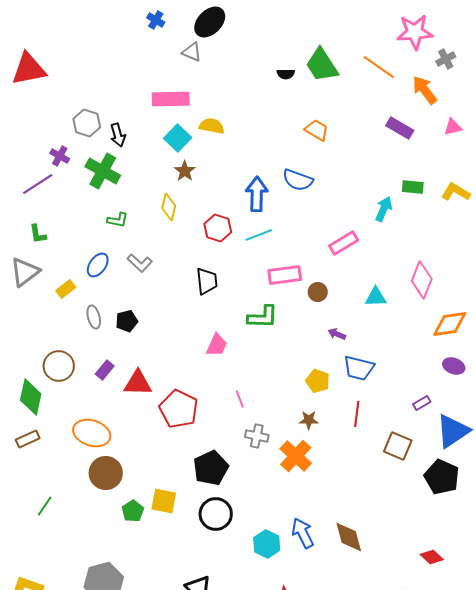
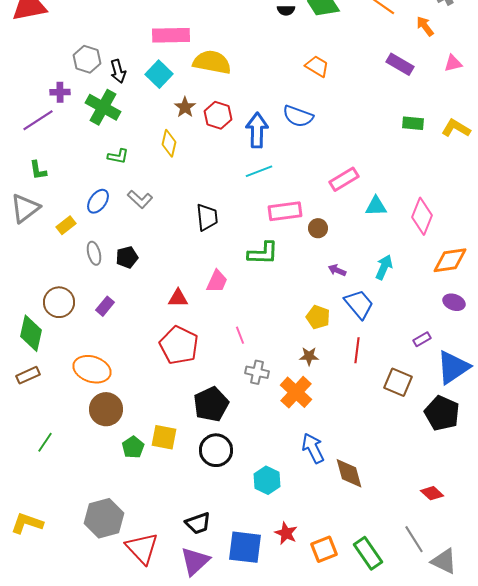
orange arrow: (425, 90) -> (425, 26), size x0.7
yellow semicircle: (212, 126) -> (212, 62), size x1.5
cyan square: (178, 138) -> (159, 74), moved
purple cross: (60, 156) -> (60, 92), turned -30
cyan arrow: (384, 209) -> (384, 267), moved
red hexagon: (218, 228) -> (218, 115), moved
cyan triangle: (376, 297) -> (376, 206), moved
blue trapezoid: (359, 368) -> (359, 304), turned -144
red triangle: (138, 383) -> (178, 298), moved, size x0.7
blue arrow: (303, 533) -> (313, 448), moved

